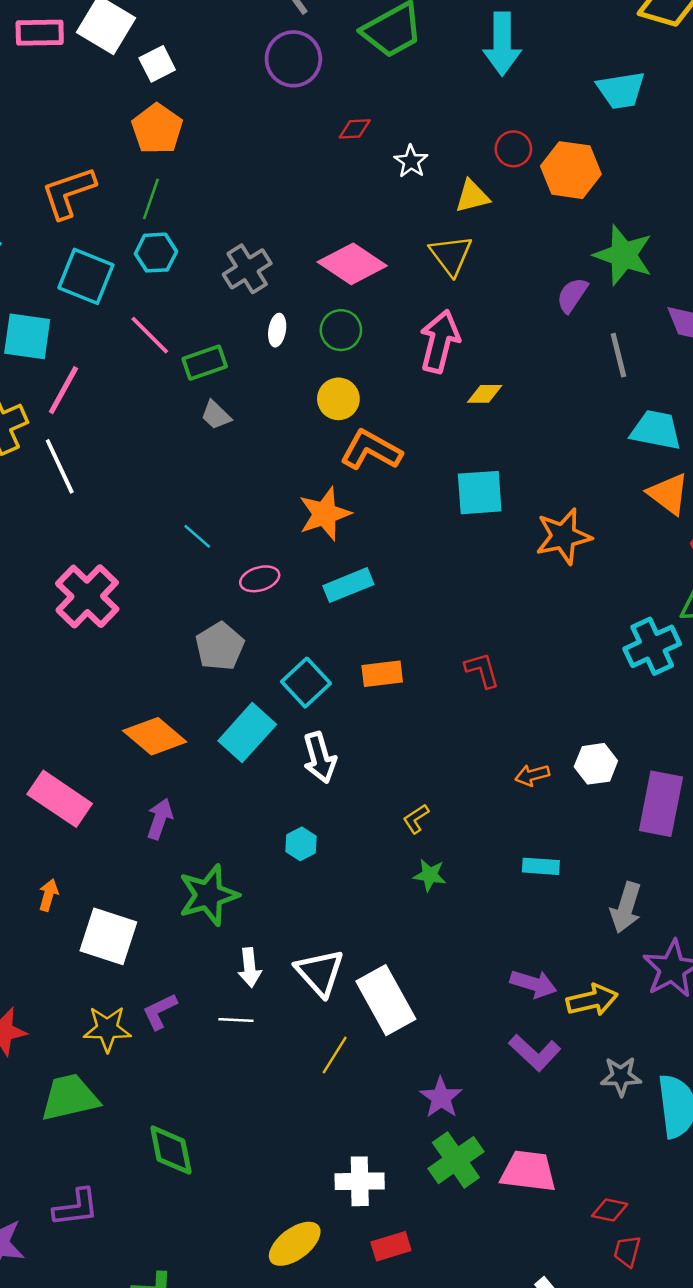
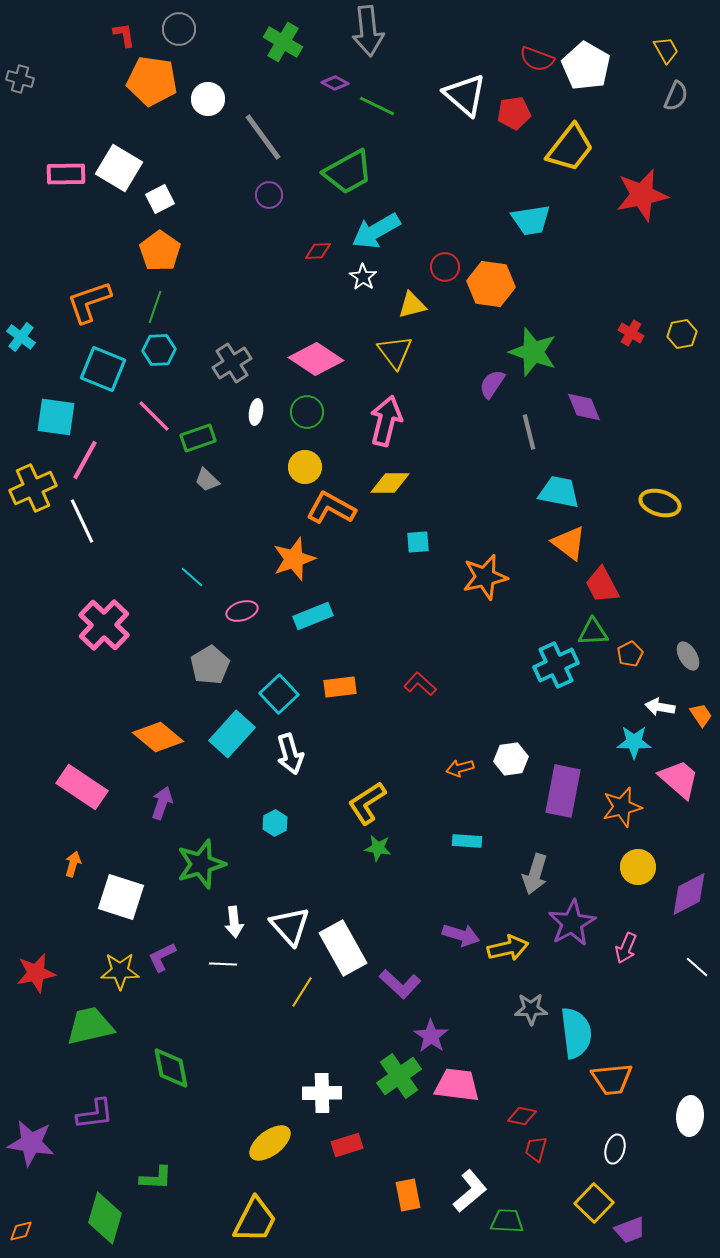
cyan arrow: (502, 44) -> (376, 231), moved, turned 60
purple circle: (293, 59) -> (269, 195), size x0.6
yellow diamond: (485, 394) -> (390, 483), moved, size x1.4
cyan square: (480, 493) -> (418, 542), size x0.6
red L-shape: (482, 670) -> (420, 684), turned -32
yellow L-shape: (416, 819) -> (367, 803), size x1.8
purple L-shape: (535, 1053) -> (400, 984), moved
purple star: (441, 1098) -> (431, 1036), moved

